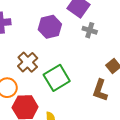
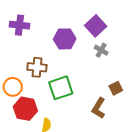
brown cross: (28, 62) -> (37, 67), turned 36

